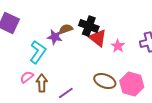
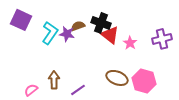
cyan L-shape: (38, 52) -> (50, 33), moved
pink semicircle: (27, 77) -> (31, 90), moved

